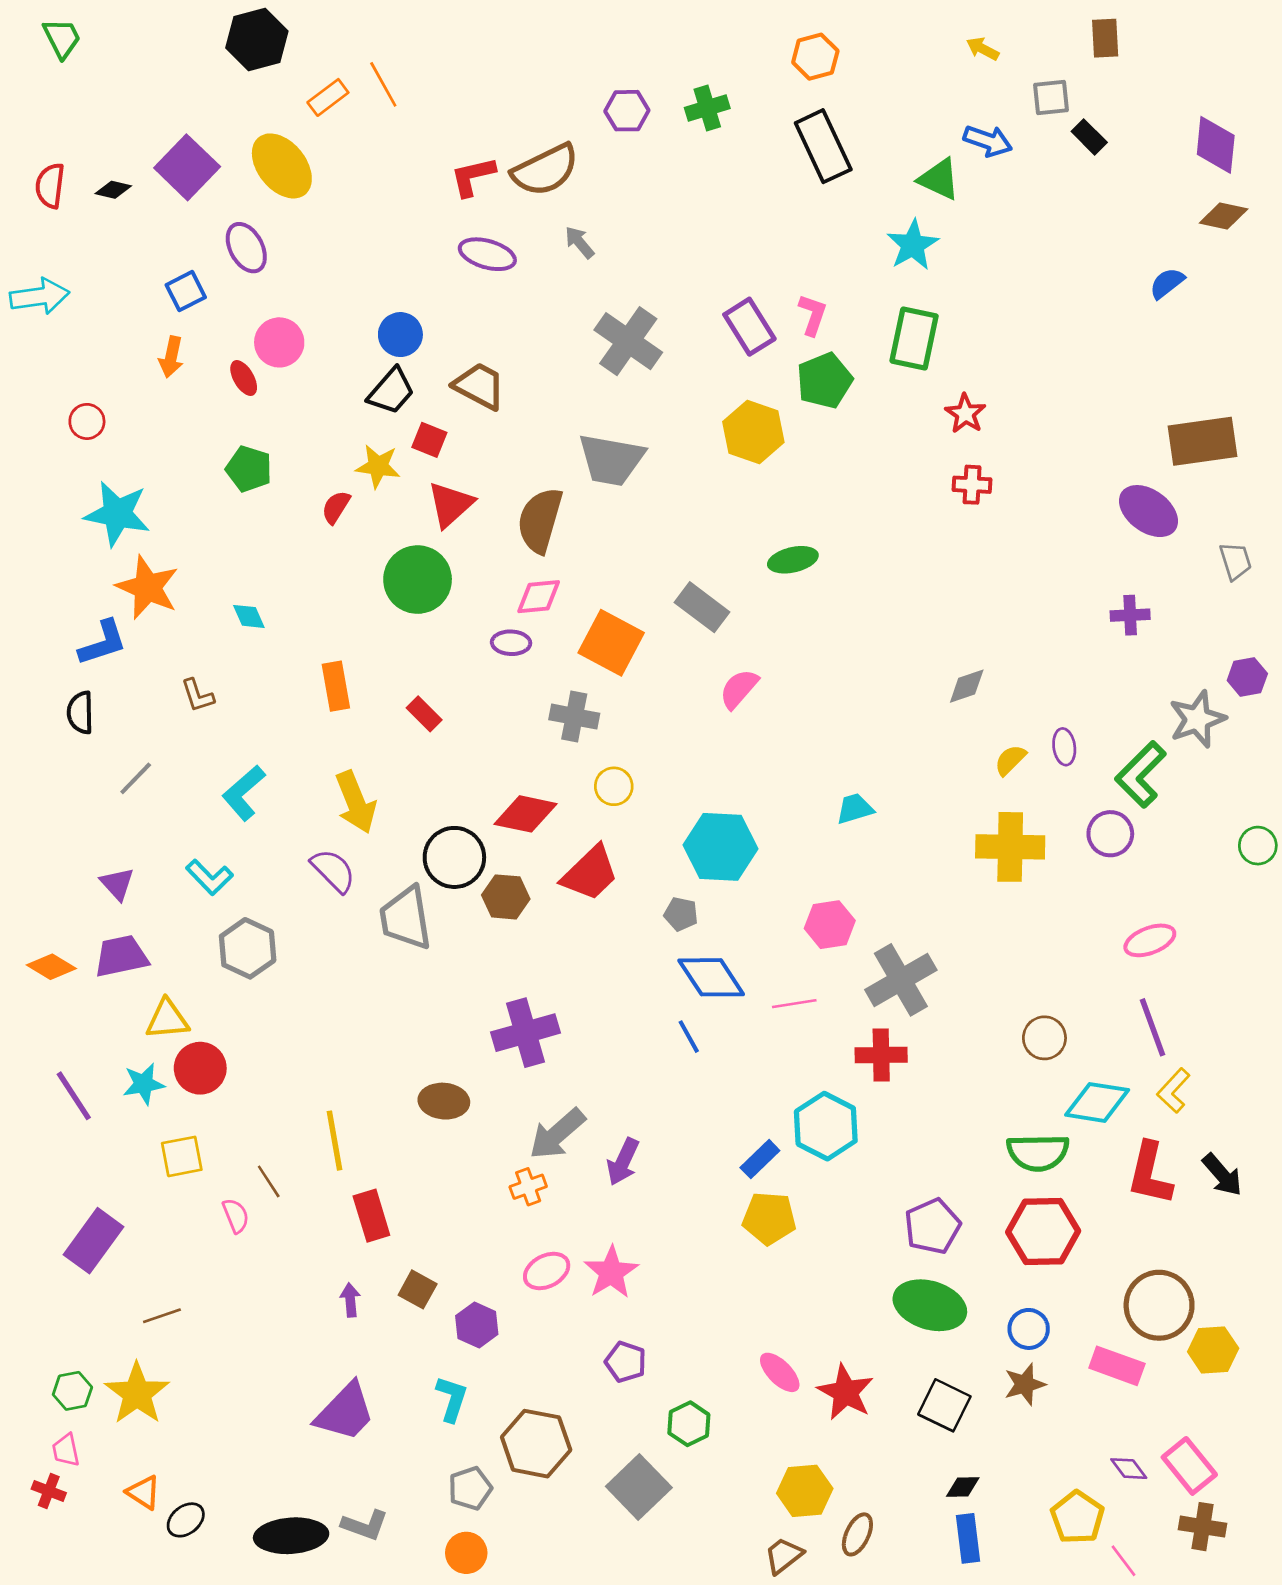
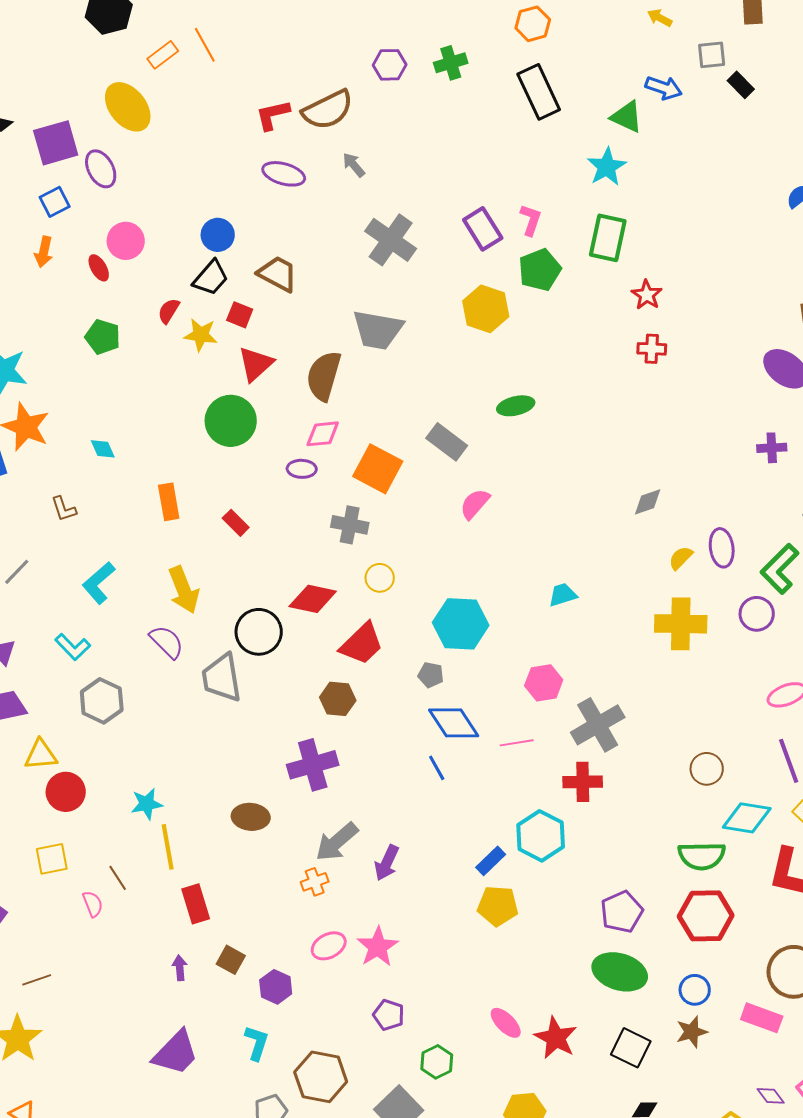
purple square: (187, 167) -> (56, 143), moved, turned 30
red semicircle: (336, 507) -> (169, 311), moved
purple ellipse: (1064, 747) -> (722, 548), size x1.4
brown hexagon: (506, 897) -> (338, 699), moved
cyan star: (144, 1084) -> (147, 804), moved

